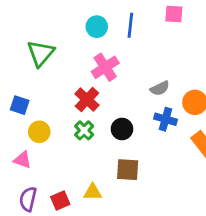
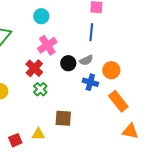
blue line: (130, 25) -> (91, 32), moved
black circle: (122, 129) -> (68, 63), moved
green cross: (84, 130) -> (40, 89), moved

